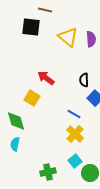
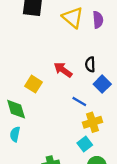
red arrow: (46, 78) -> (63, 70), moved
yellow cross: (75, 134) -> (92, 122), moved, turned 30
cyan square: (75, 161) -> (85, 144), moved

